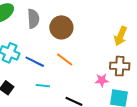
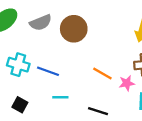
gray semicircle: (33, 19) -> (41, 23), turned 78
orange line: (65, 59) -> (102, 74), moved

